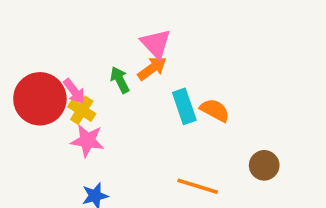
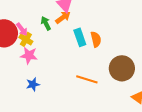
orange semicircle: (215, 110) -> (96, 39), turned 49
brown circle: (264, 165) -> (122, 68), size x1.6

